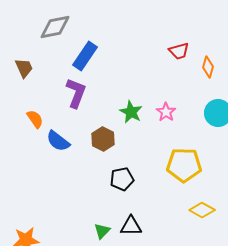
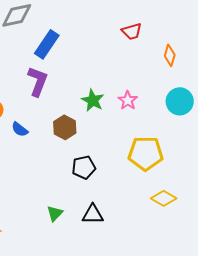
red trapezoid: (179, 51) -> (132, 31), moved
blue semicircle: (58, 141) -> (20, 129), size x0.7
green triangle: (102, 231) -> (55, 213), moved

